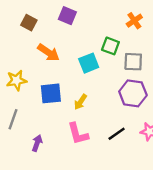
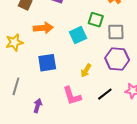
orange arrow: (48, 52) -> (43, 28), turned -36
yellow star: (16, 80) -> (14, 42), moved
yellow arrow: (80, 102) -> (86, 71), moved

